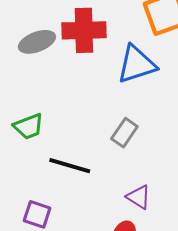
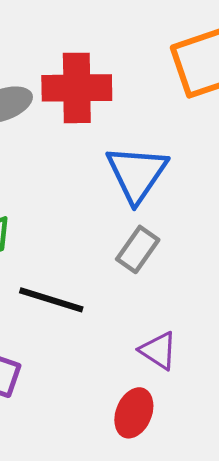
blue triangle: (137, 64) -> (137, 174), moved, turned -39

